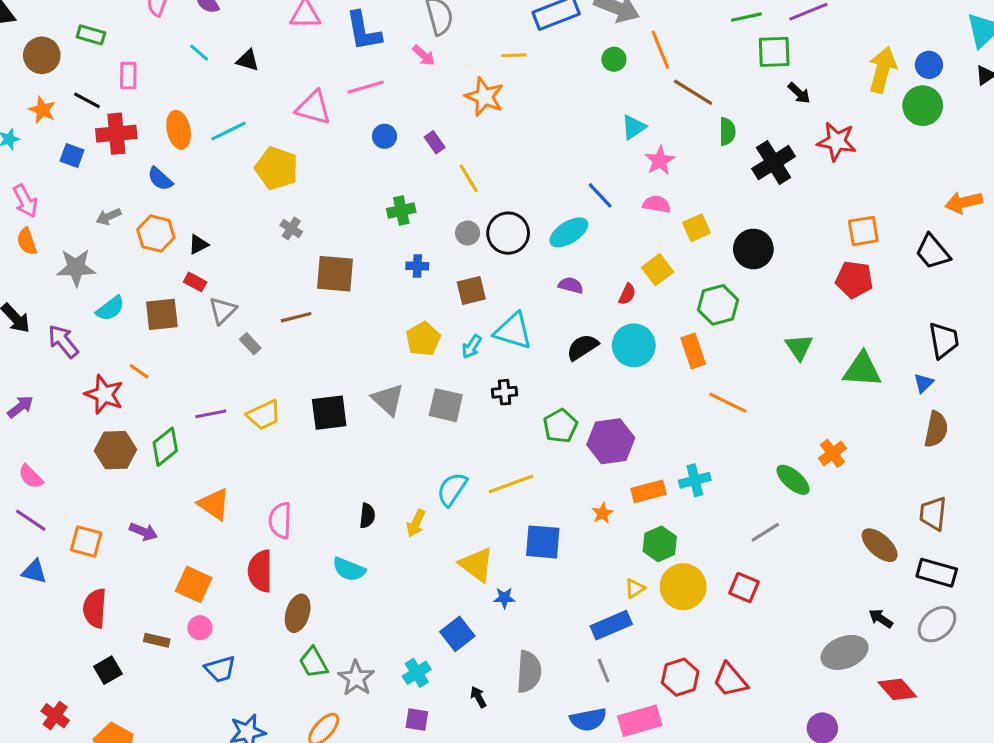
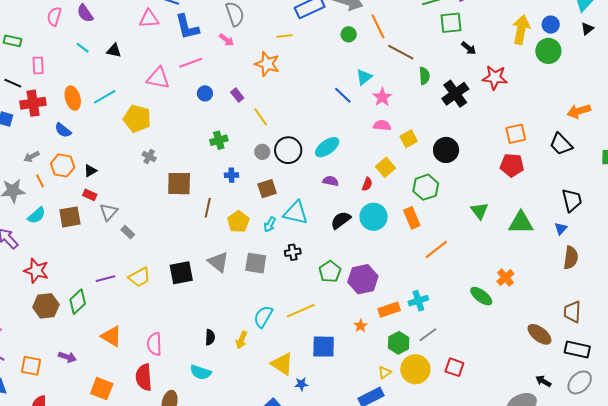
blue line: (600, 195) -> (343, 95), moved
brown line: (296, 317) -> (208, 208), moved, turned -60
orange line: (139, 371) -> (40, 181), moved, turned 32
orange line: (728, 403) -> (436, 249), turned -60
gray line: (765, 532) -> (428, 335), moved

